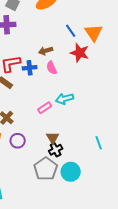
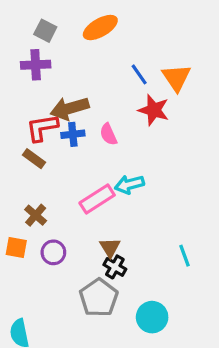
brown arrow: (46, 51) -> (70, 108), moved, size x1.6
pink rectangle: (45, 108) -> (97, 199), size x1.5
black cross: (56, 150) -> (115, 267), turned -32
cyan circle: (71, 172) -> (152, 317), moved

